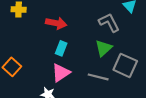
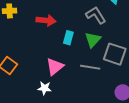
cyan rectangle: (61, 48) -> (68, 38), moved

